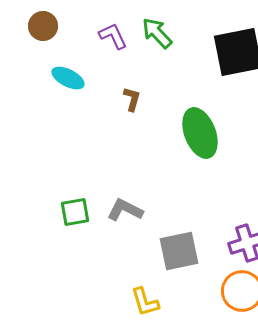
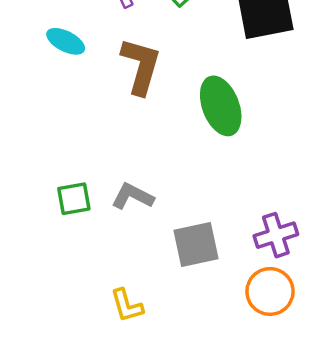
brown L-shape: (132, 99) -> (141, 66), size x2.0
yellow L-shape: (145, 302) -> (127, 306), moved

